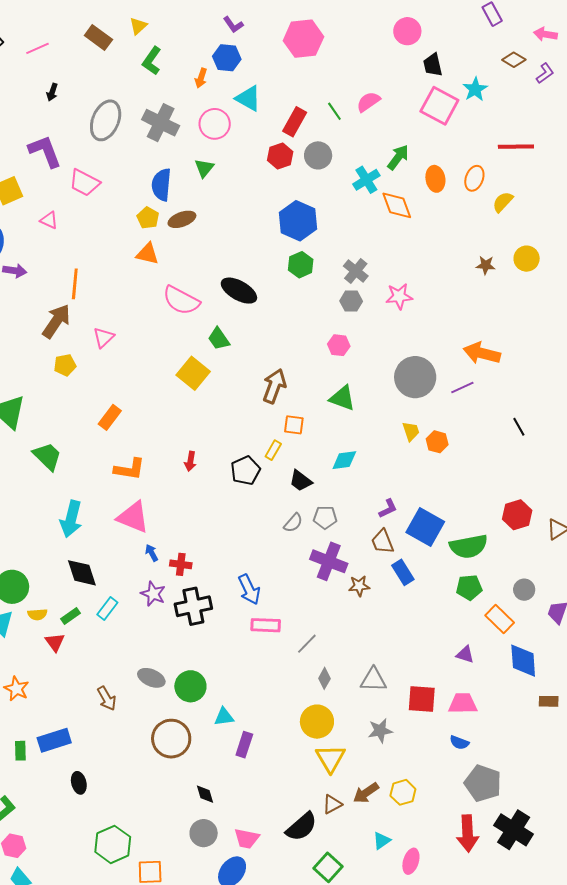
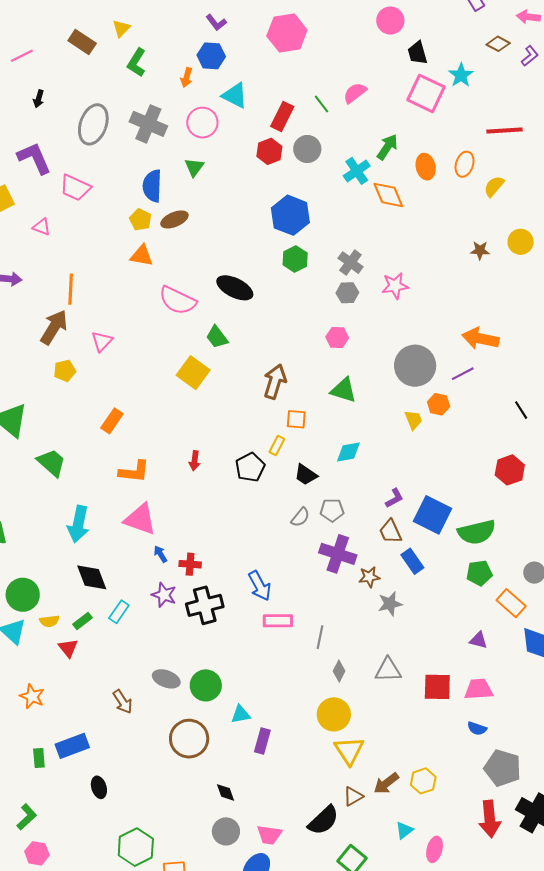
orange hexagon: (437, 442) -> (439, 404), moved
red hexagon: (517, 515) -> (510, 470), moved
gray line: (307, 644) -> (320, 637), turned -30
gray star: (380, 731) -> (390, 604), moved

